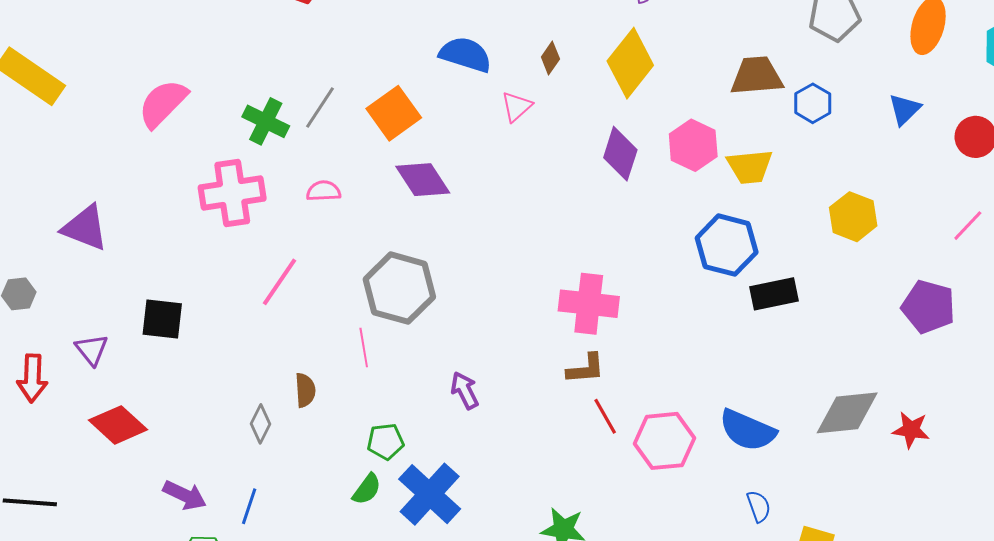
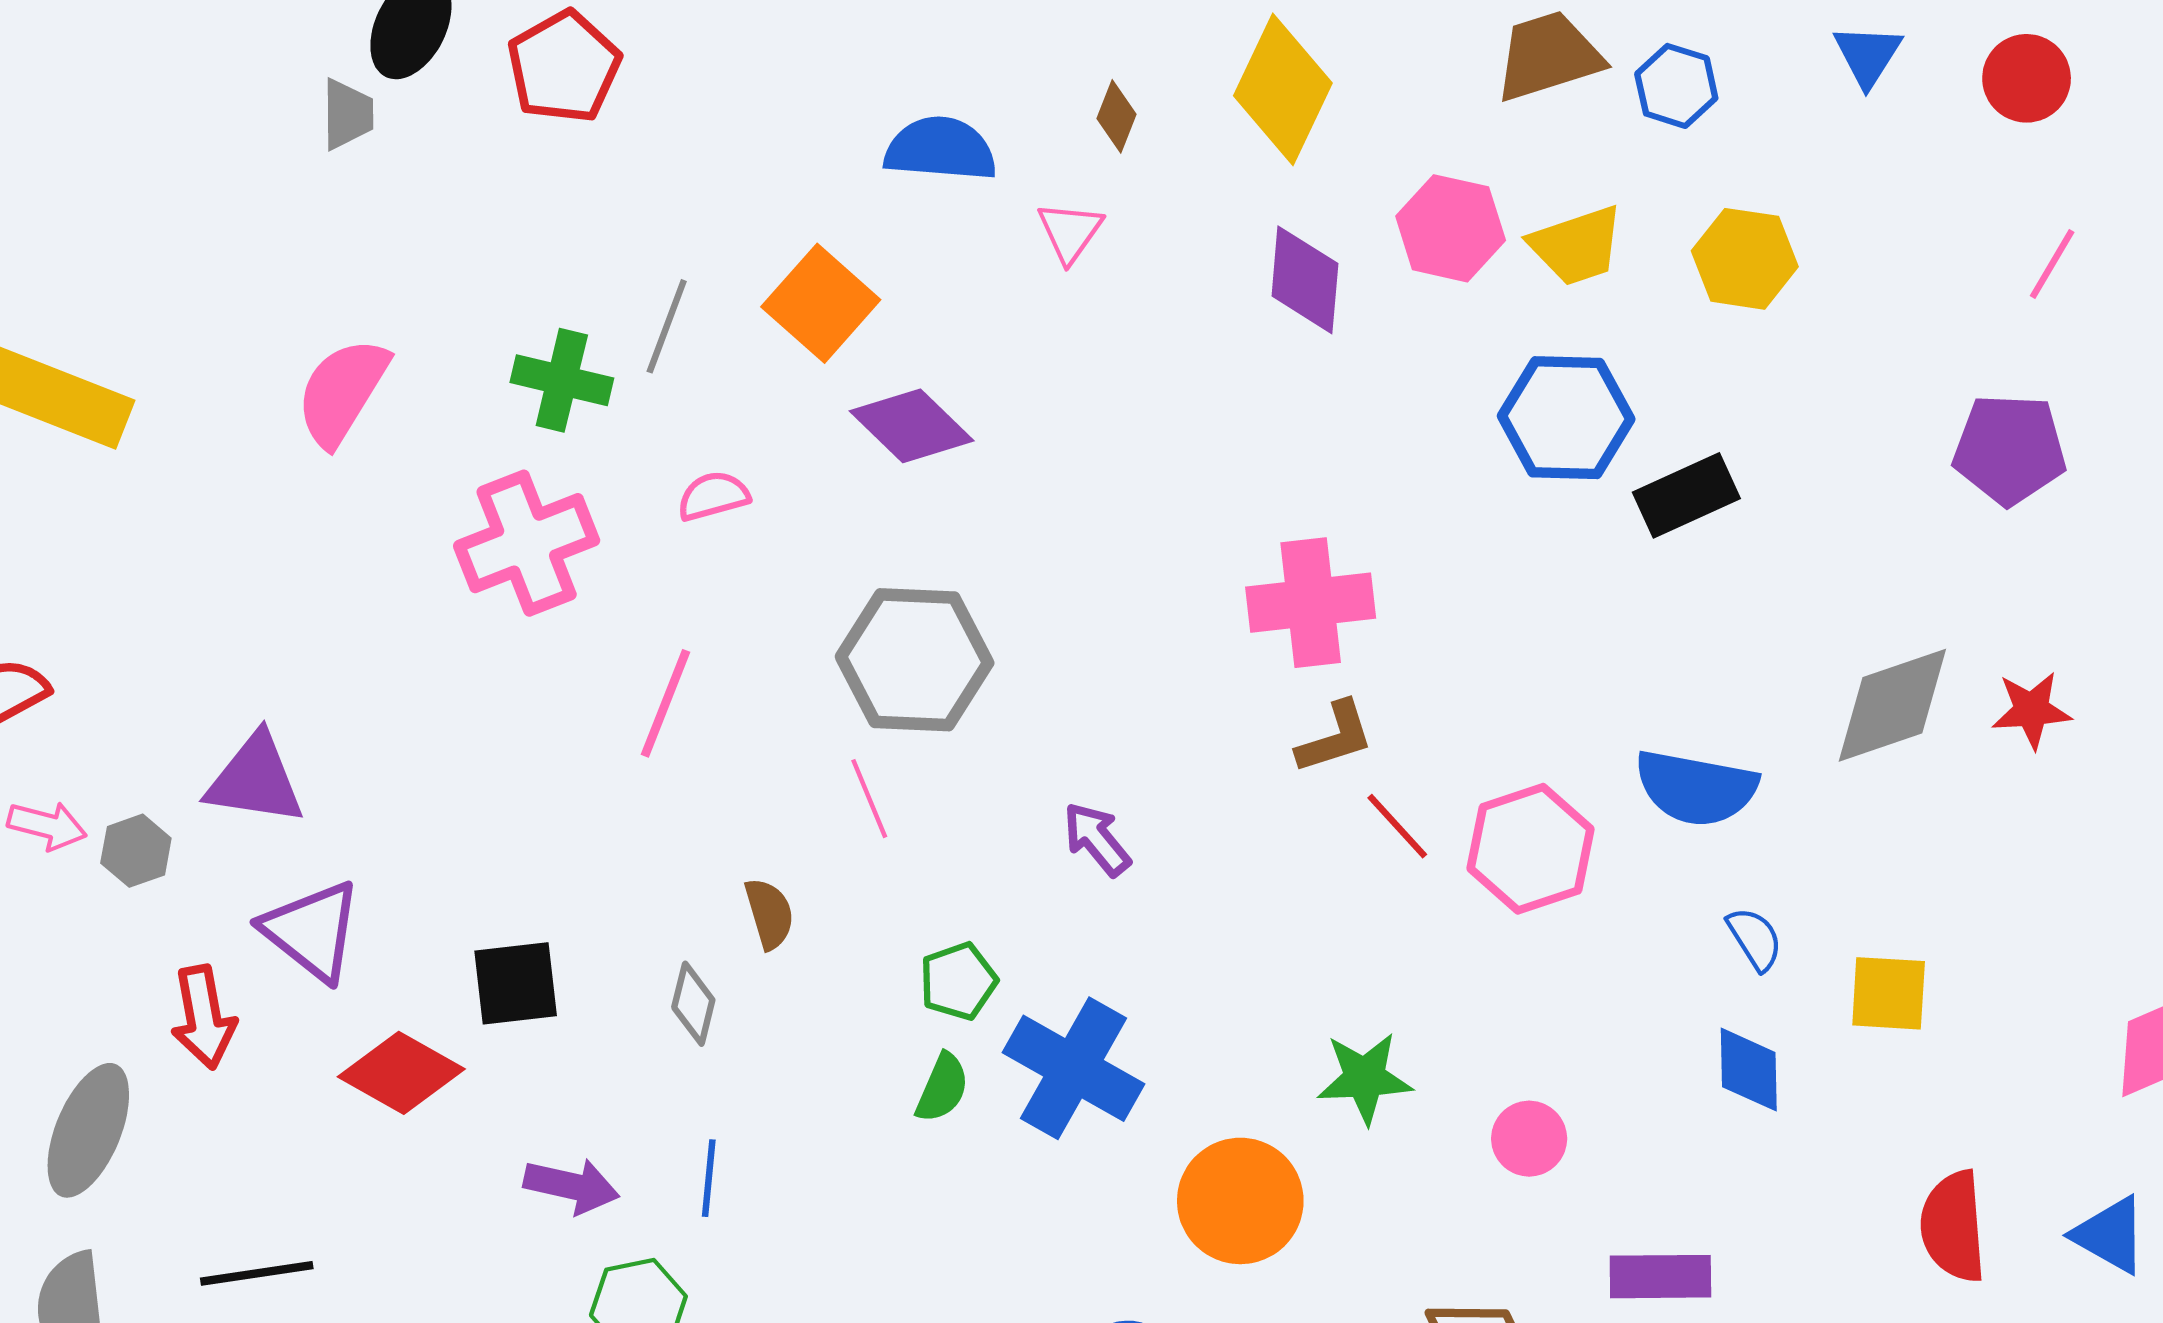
yellow hexagon: (853, 217) -> (1745, 259), moved
purple triangle: (85, 228) -> (255, 780), moved
black square: (162, 319) -> (516, 983), moved
purple triangle: (92, 350) -> (312, 931), size x1.5

